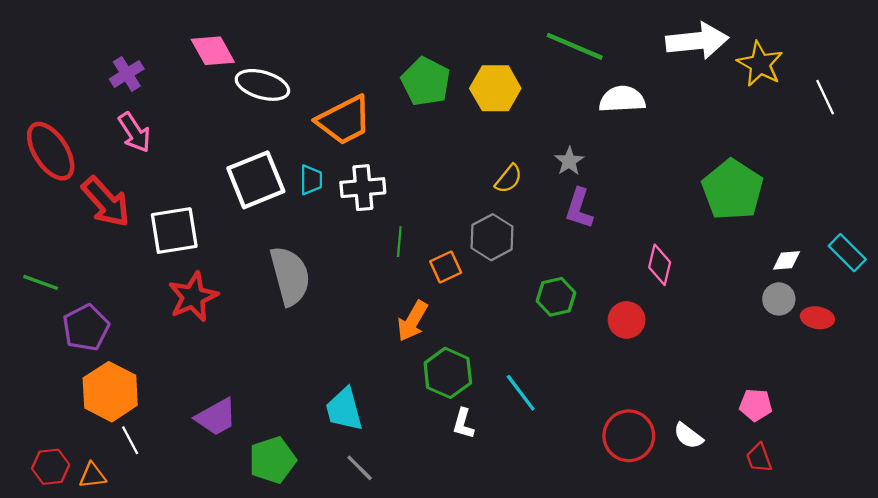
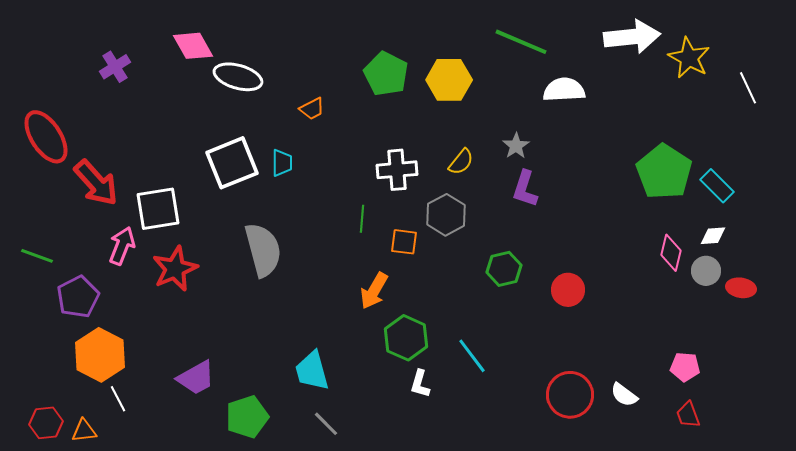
orange trapezoid: (344, 120) -> (312, 109), size x0.5
pink arrow: (134, 132) -> (122, 246), moved, turned -126
white cross: (363, 188) -> (397, 170), moved
cyan rectangle: (847, 253) -> (717, 186), moved
pink diamond: (660, 265) -> (671, 253), moved
orange square: (446, 267) -> (404, 242), turned 32

